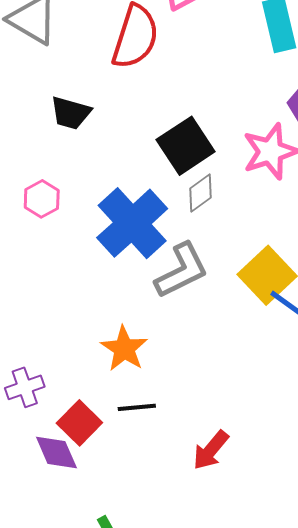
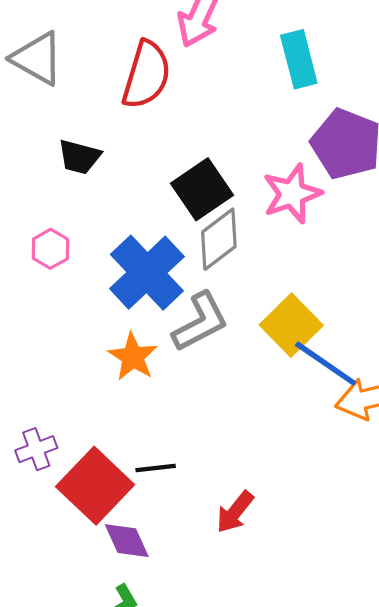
gray diamond: (201, 193) -> (219, 239), size x1.5
orange star: (124, 349) -> (133, 357), moved
red square: (79, 423) -> (95, 486), size x1.6
purple diamond: (56, 452) -> (127, 541), moved

